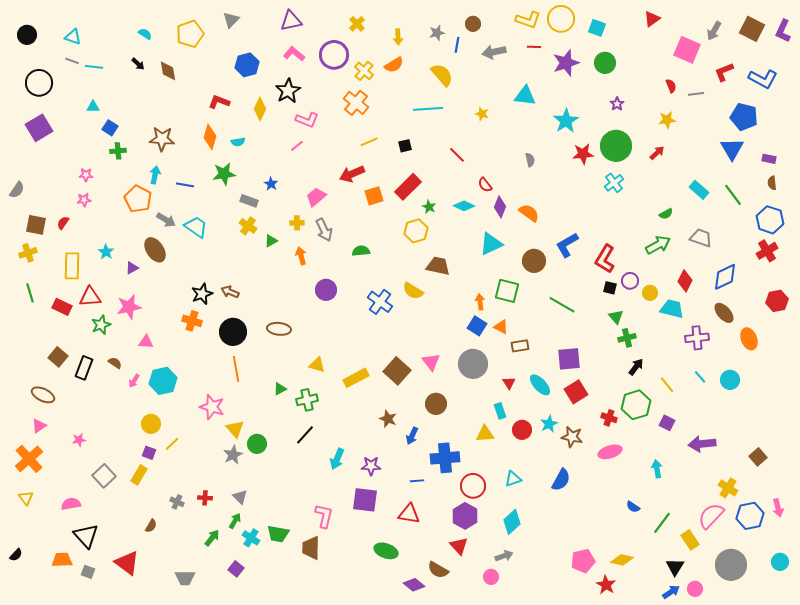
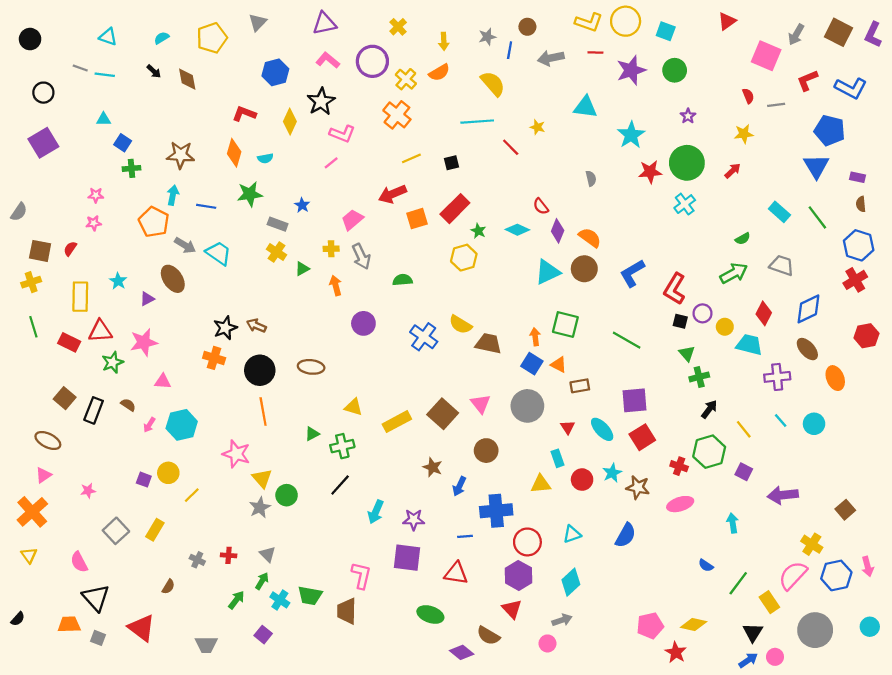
cyan semicircle: (145, 34) -> (162, 38), turned -64
cyan triangle: (73, 37) -> (108, 37), moved
black circle: (39, 83) -> (43, 93), size x0.7
red line: (457, 155) -> (511, 147), moved
brown circle: (534, 261) -> (584, 269), moved
brown trapezoid: (438, 266) -> (488, 343), moved
purple square: (149, 453) -> (144, 480), moved
pink semicircle: (71, 504) -> (79, 562), turned -108

